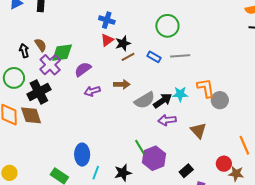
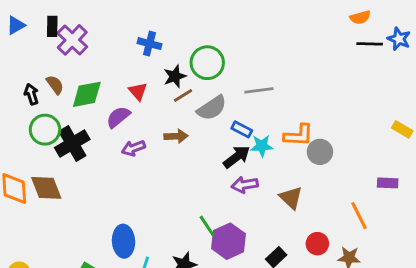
green circle: (167, 26) -> (207, 63), moved
red triangle: (107, 40) -> (138, 91), moved, turned -32
blue rectangle: (154, 57) -> (242, 129), moved
purple cross: (50, 65) -> (72, 40), moved
green circle: (14, 78) -> (45, 130), moved
orange L-shape: (206, 88) -> (299, 135), turned 105
black cross: (39, 92) -> (72, 143), moved
gray semicircle: (145, 100) -> (212, 108), moved
red circle: (224, 164) -> (317, 244), moved

